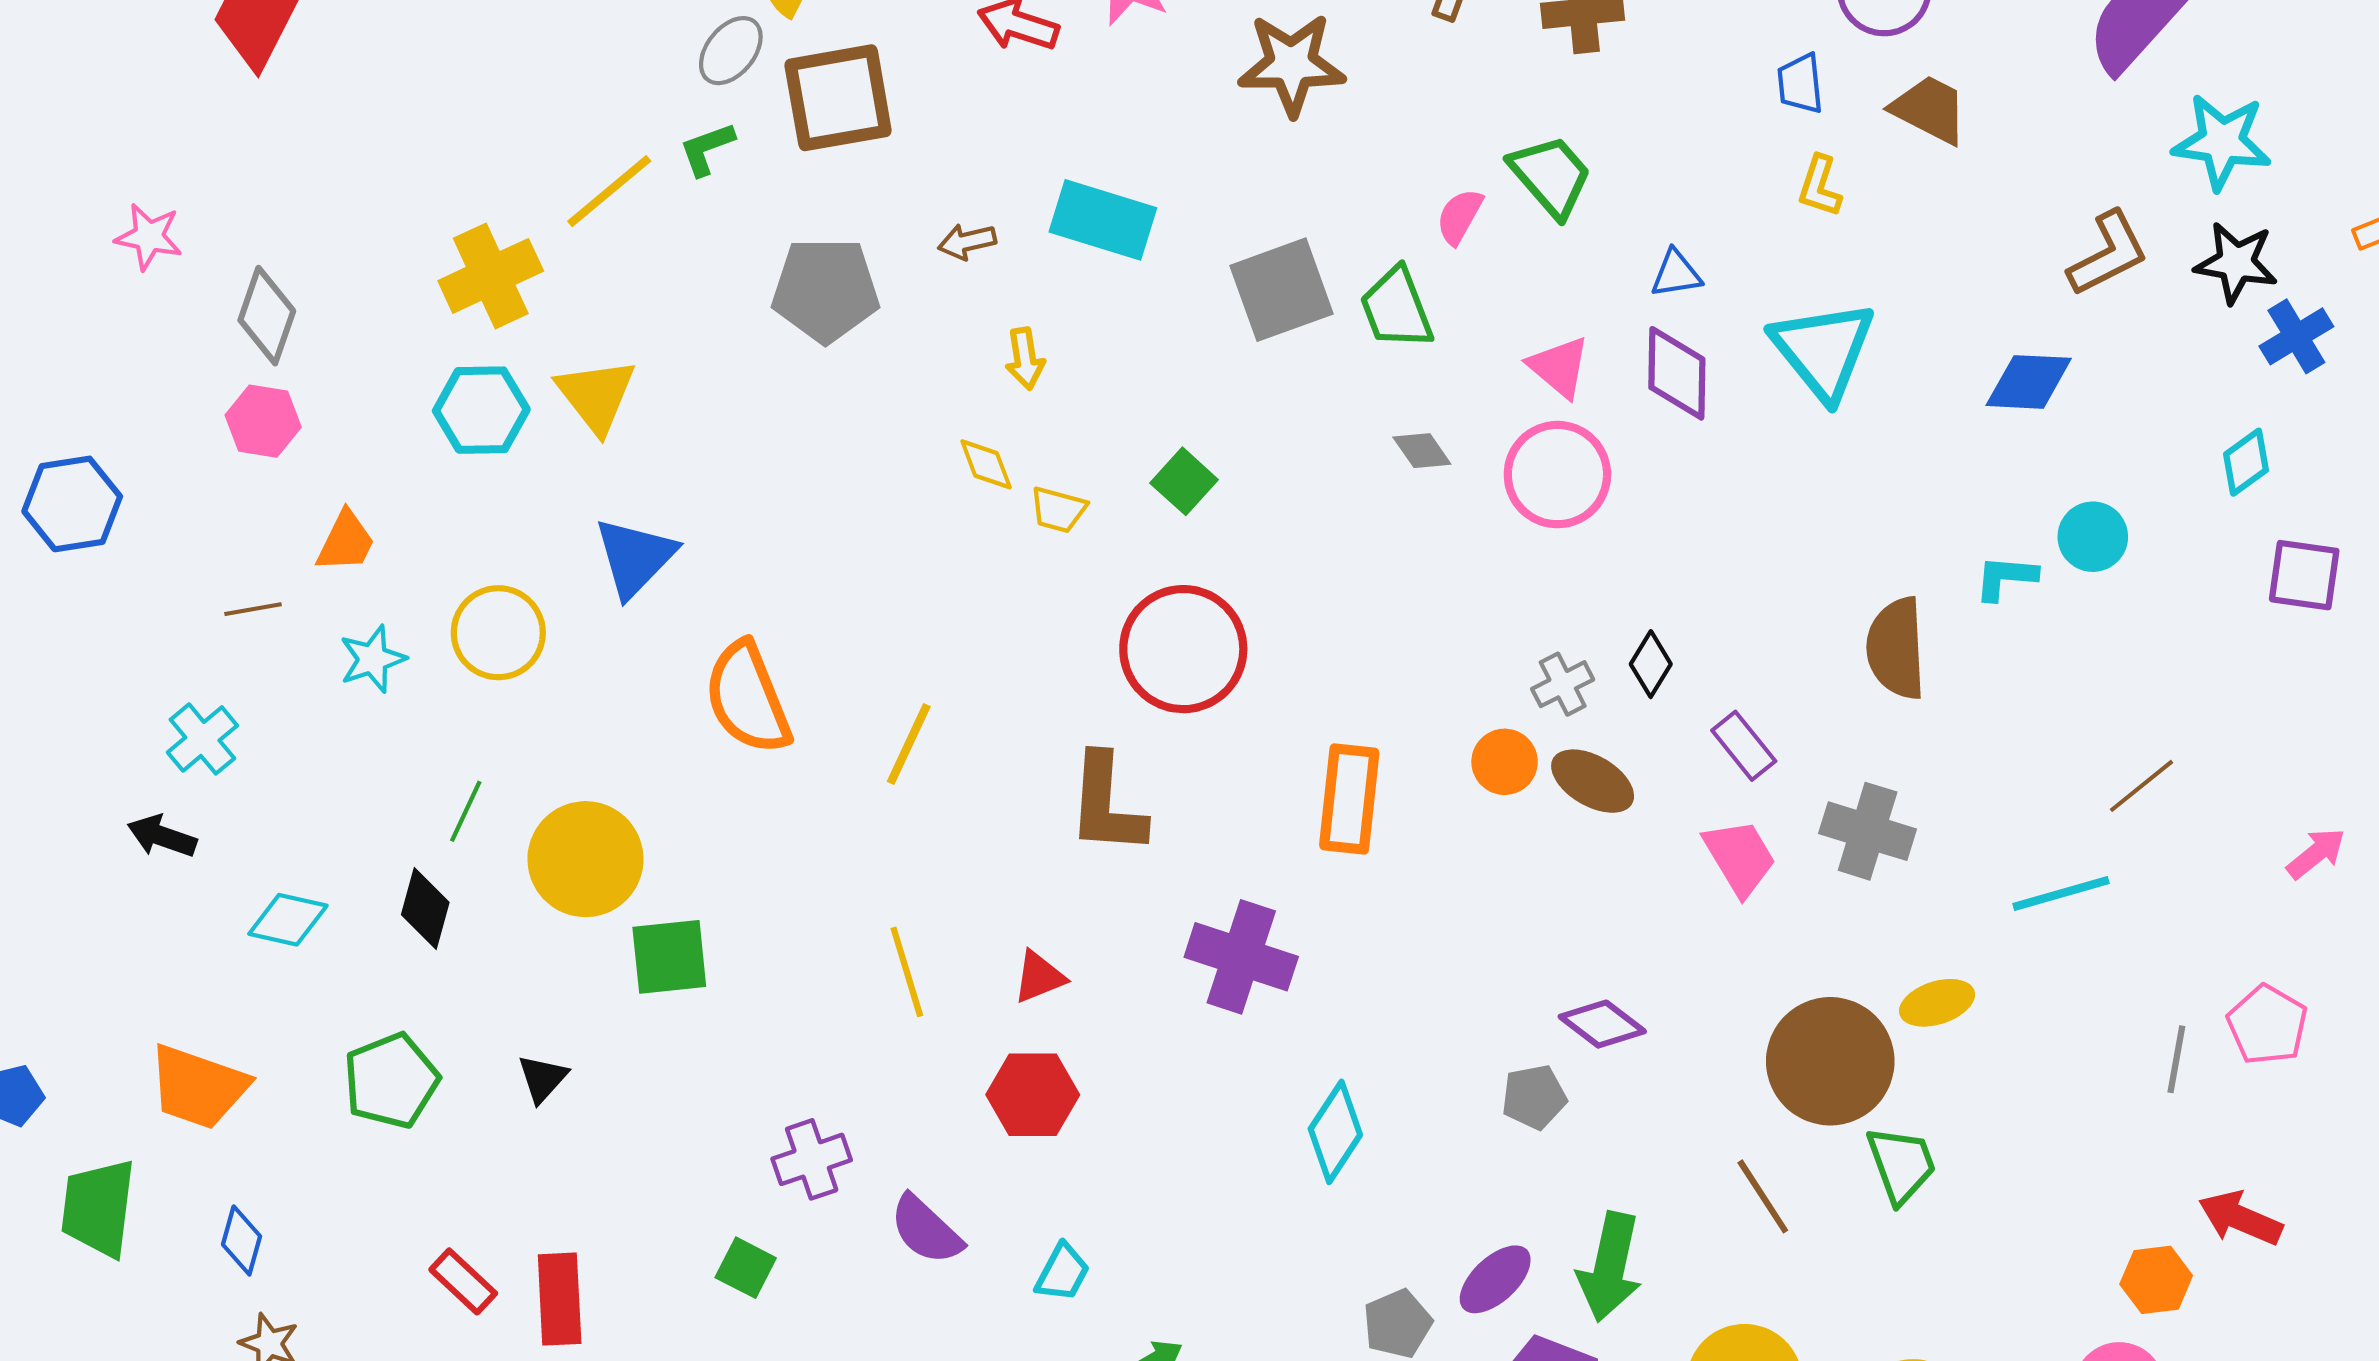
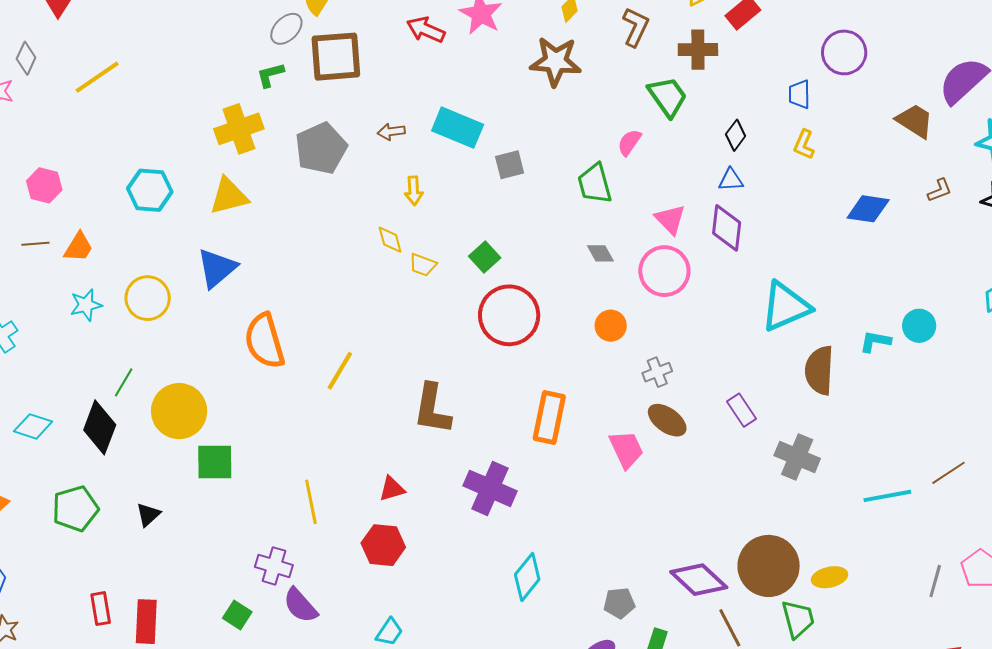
brown trapezoid: (1929, 109) -> (915, 121), moved
green trapezoid: (1551, 176) -> (668, 97), moved
yellow line: (609, 191) -> (97, 77), moved
brown L-shape: (2108, 254) -> (940, 190), size x0.6
yellow cross: (491, 276) -> (239, 129), moved
gray pentagon: (826, 290) -> (321, 148), turned -30
gray square: (1281, 290) -> (510, 165), moved, size x0.6
gray diamond: (267, 316) -> (26, 58), moved, size x0.7
cyan triangle: (1823, 350) -> (785, 307), moved, turned 40
blue diamond: (2029, 382) -> (868, 209), moved
yellow triangle: (596, 396) -> (229, 196), moved, turned 48
brown line: (253, 609) -> (35, 244), moved
red circle: (1183, 649) -> (509, 315), moved
black diamond: (1651, 664) -> (736, 135), moved
orange circle: (1505, 762) -> (611, 326), moved
brown line: (2141, 786) -> (948, 473), moved
pink trapezoid: (1740, 857) -> (626, 449), moved
black diamond: (425, 908) -> (100, 427), size x1.4
yellow line: (907, 972) -> (311, 502), moved
yellow ellipse: (1937, 1003) -> (830, 577), moved
purple diamond: (1602, 1024) -> (699, 580), moved, size x1.4
gray pentagon: (1534, 1097) -> (619, 603), moved
purple cross: (812, 1159) -> (274, 566), turned 30
purple semicircle: (926, 1230) -> (300, 605), moved
red rectangle: (463, 1281) -> (101, 609), turned 32

